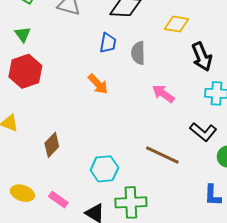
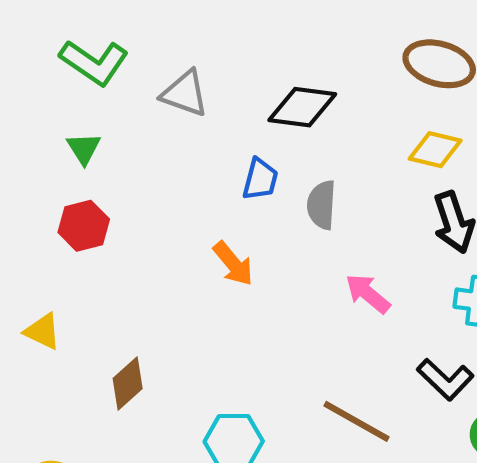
yellow diamond: (176, 24) -> (435, 150), moved
red hexagon: (25, 71) -> (84, 226), size x0.7

